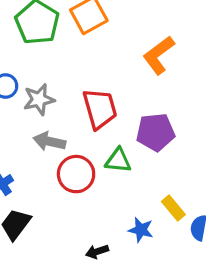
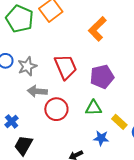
green triangle: (118, 160) -> (94, 108), moved

